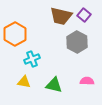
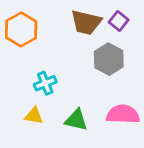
orange hexagon: (15, 34) -> (21, 29), moved
pink semicircle: (87, 81) -> (123, 114), size x1.6

